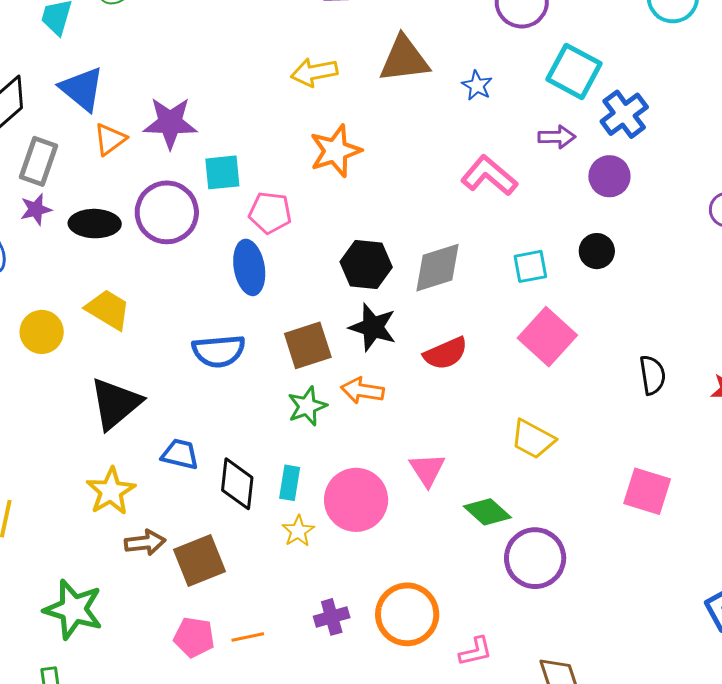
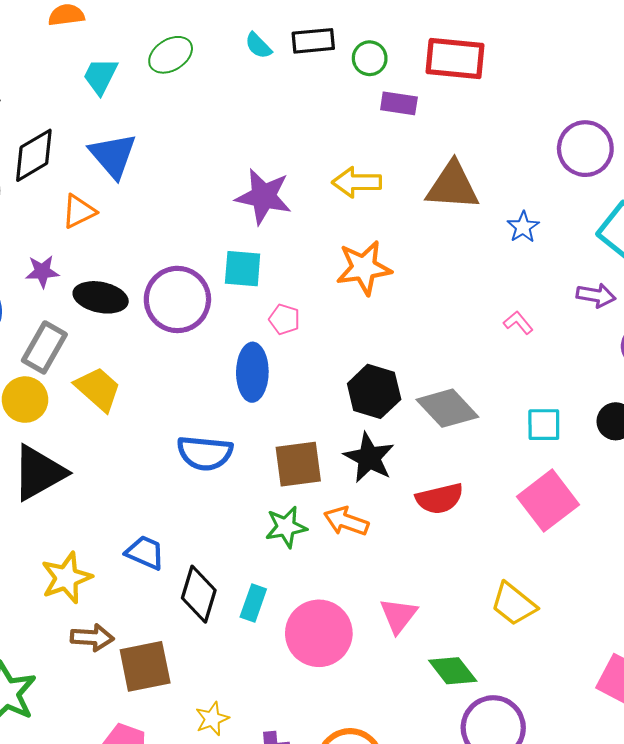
purple star: (170, 123) -> (264, 196), moved
orange triangle: (110, 139) -> (79, 211), moved
gray rectangle: (39, 161) -> (44, 347), moved
pink L-shape: (489, 176) -> (518, 323), size x0.5
pink pentagon: (270, 213) -> (284, 319), size x0.7
gray diamond: (437, 268) -> (447, 408), turned 54
black triangle: (115, 403) -> (39, 473), moved
yellow star: (298, 531) -> (212, 719), moved

